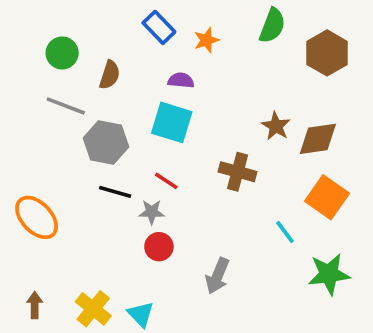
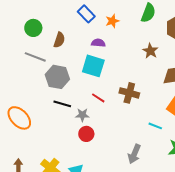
brown star: (276, 126) -> (150, 51), moved
red line: (166, 181) -> (98, 98), moved
cyan line: (285, 232) -> (155, 126), turned -32
gray arrow: (217, 276) -> (134, 154), moved

